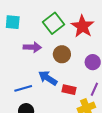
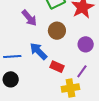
purple arrow: (32, 47) -> (29, 18), turned 36

